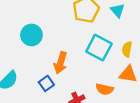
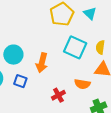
cyan circle: (31, 35) -> (13, 55), moved
blue square: (46, 83) -> (20, 81), moved, turned -32

